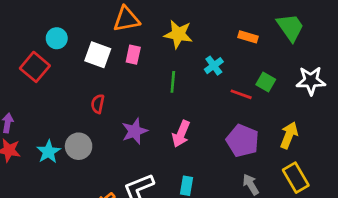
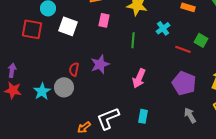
white square: (98, 55) -> (68, 26), moved
red square: (35, 67) -> (32, 29), turned -30
red semicircle: (98, 104) -> (74, 69), moved
purple star: (135, 131) -> (100, 64), moved

